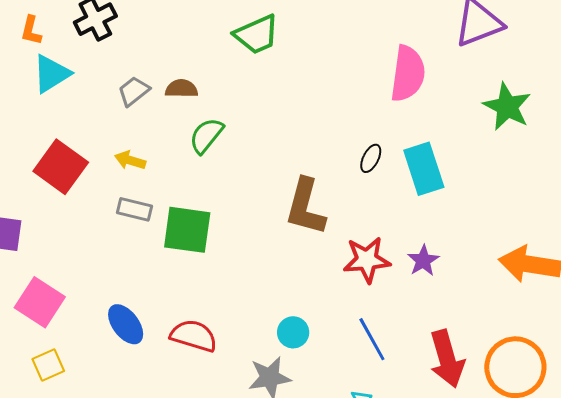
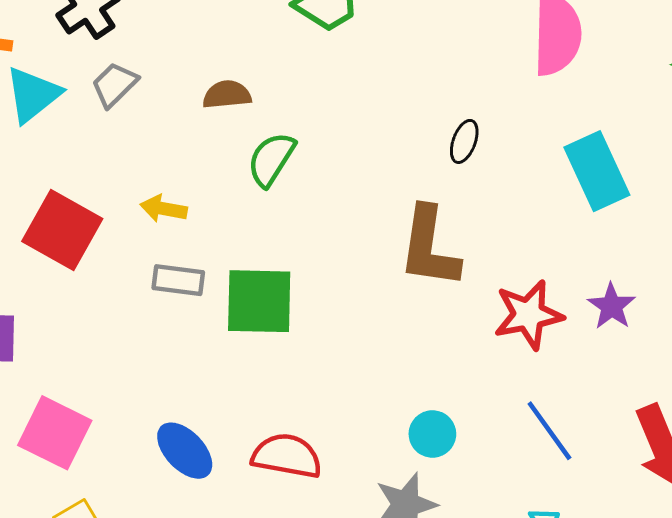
gray trapezoid: (134, 91) -> (115, 85), moved
black ellipse: (371, 158) -> (464, 141), moved

